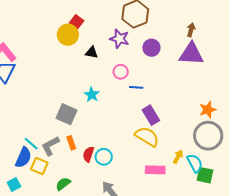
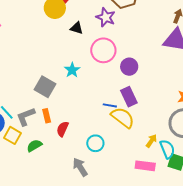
purple circle: (151, 48) -> (129, 67), moved
pink circle: (121, 72) -> (103, 50), size x1.6
blue line: (136, 87) -> (110, 105), moved
cyan circle: (104, 157) -> (95, 143), moved
pink rectangle: (155, 170) -> (145, 166), moved
green semicircle: (63, 184) -> (34, 146), moved

